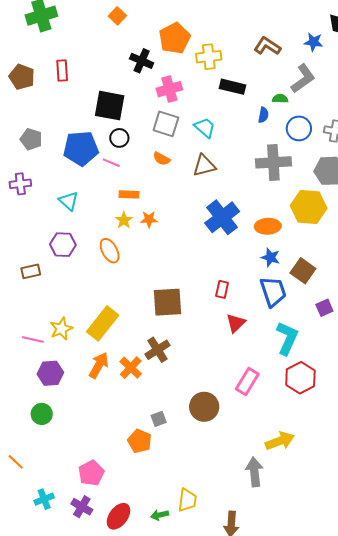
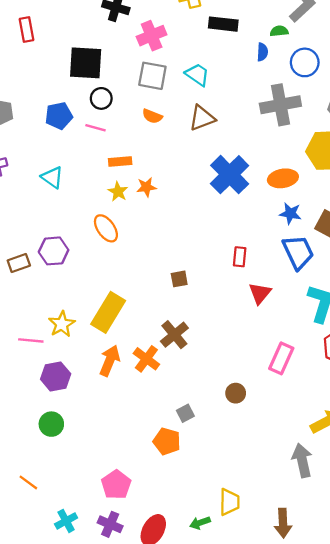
blue pentagon: (81, 148) -> (59, 116), size x0.7
purple hexagon: (63, 245) -> (54, 251), moved
brown square: (167, 302) -> (179, 279), size x0.5
brown circle: (204, 407) -> (236, 393), size x0.6

